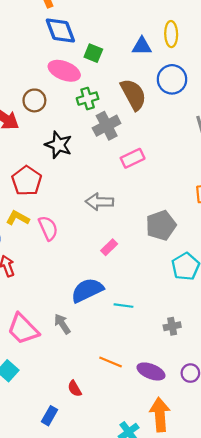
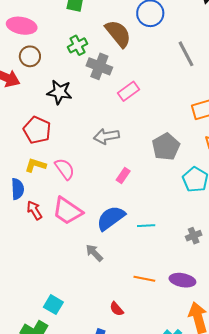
pink ellipse: (64, 71) -> (22, 26), moved
gray cross: (107, 126) -> (99, 66), turned -30
pink trapezoid: (23, 329) -> (67, 211), moved

